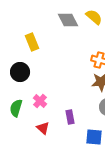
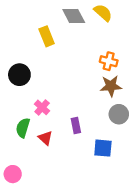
yellow rectangle: (32, 42) -> (47, 36), moved
green semicircle: (16, 108) -> (23, 128), moved

